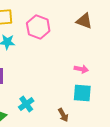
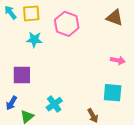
pink arrow: (81, 69) -> (118, 60), moved

